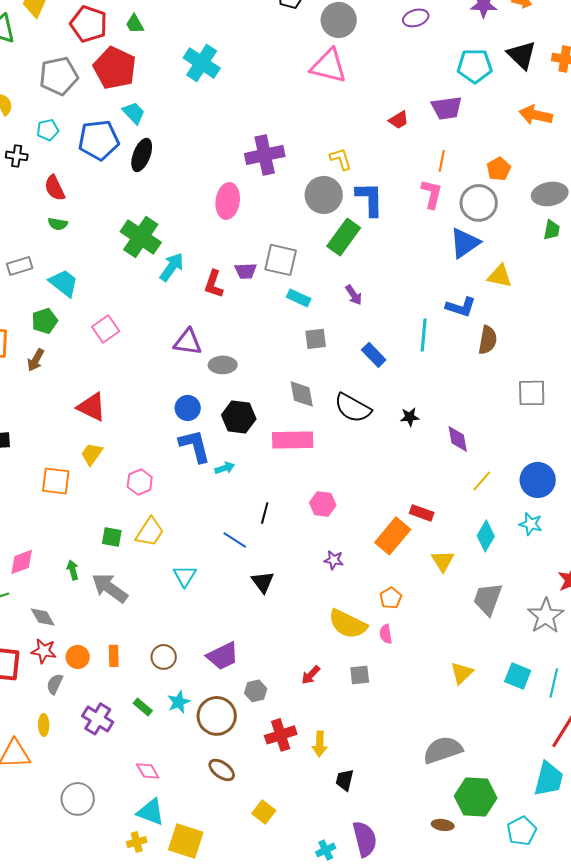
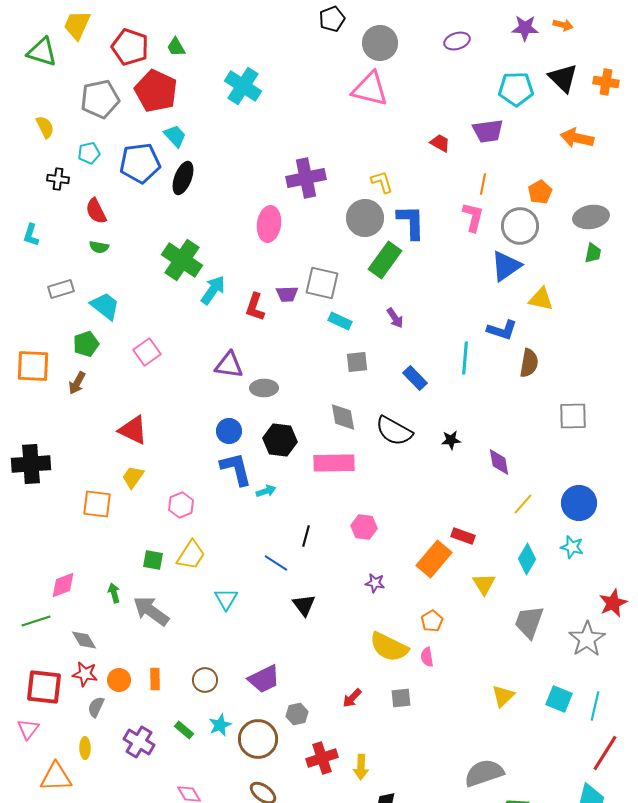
red trapezoid: (399, 120) -> (440, 143), turned -120

